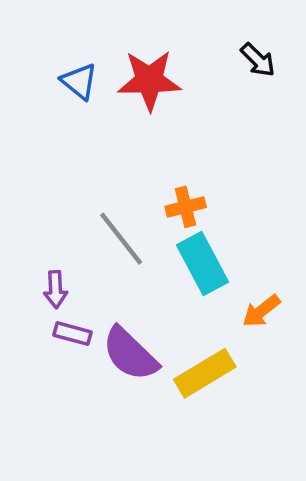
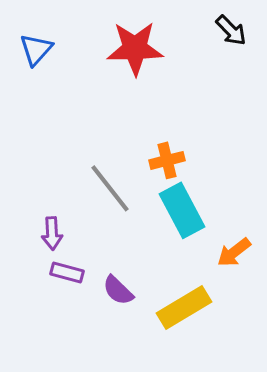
blue triangle: (79, 81) -> (36, 49), moved, turned 33
purple semicircle: (130, 354) -> (118, 290), size x0.6

